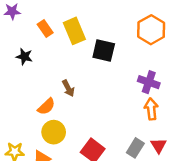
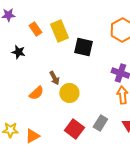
yellow circle: (54, 132) -> (69, 93), moved
gray rectangle: (135, 148) -> (100, 123), moved

